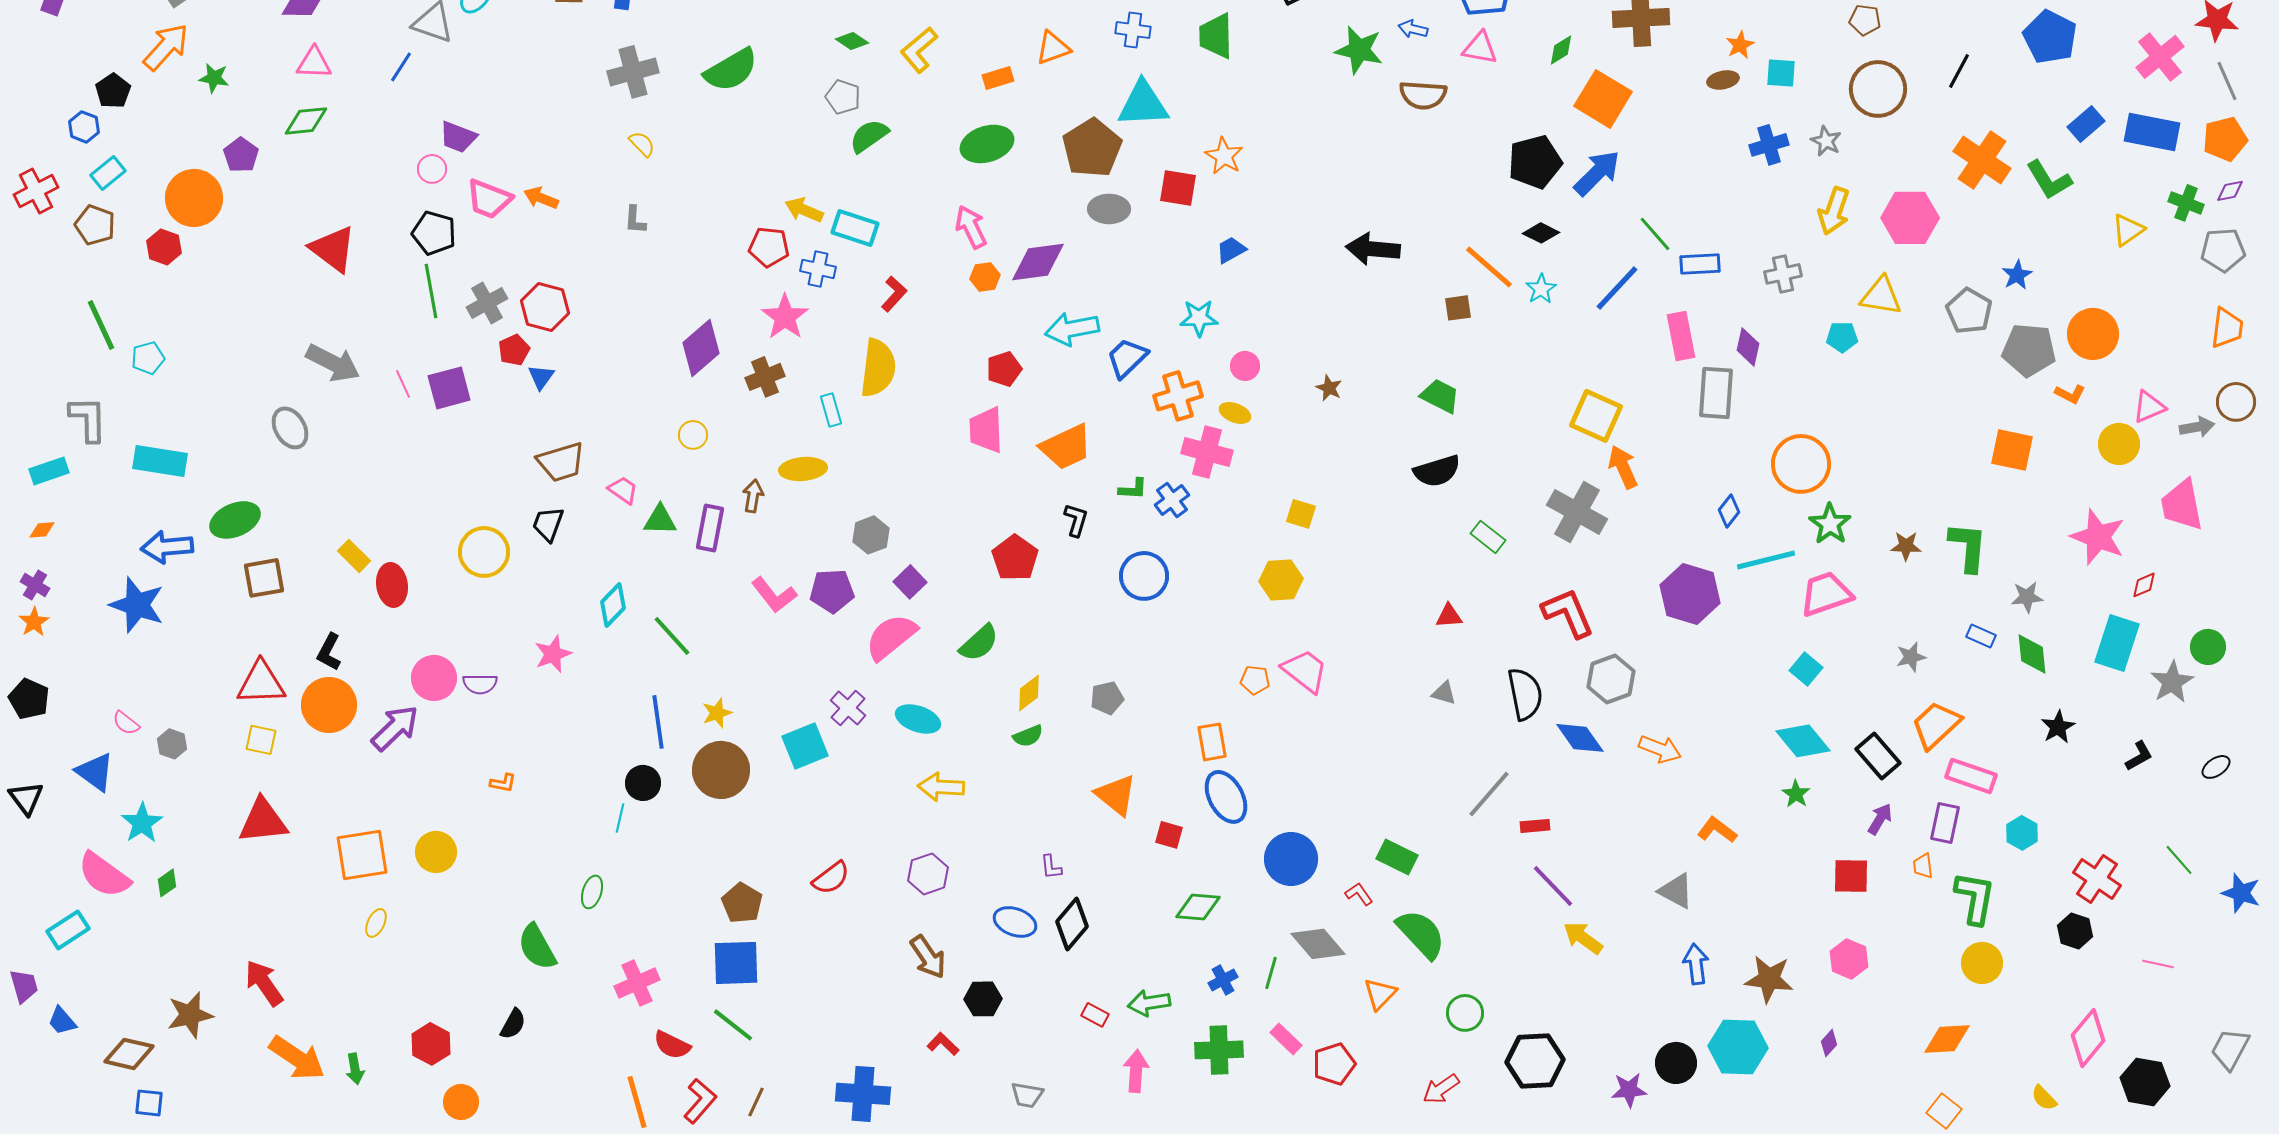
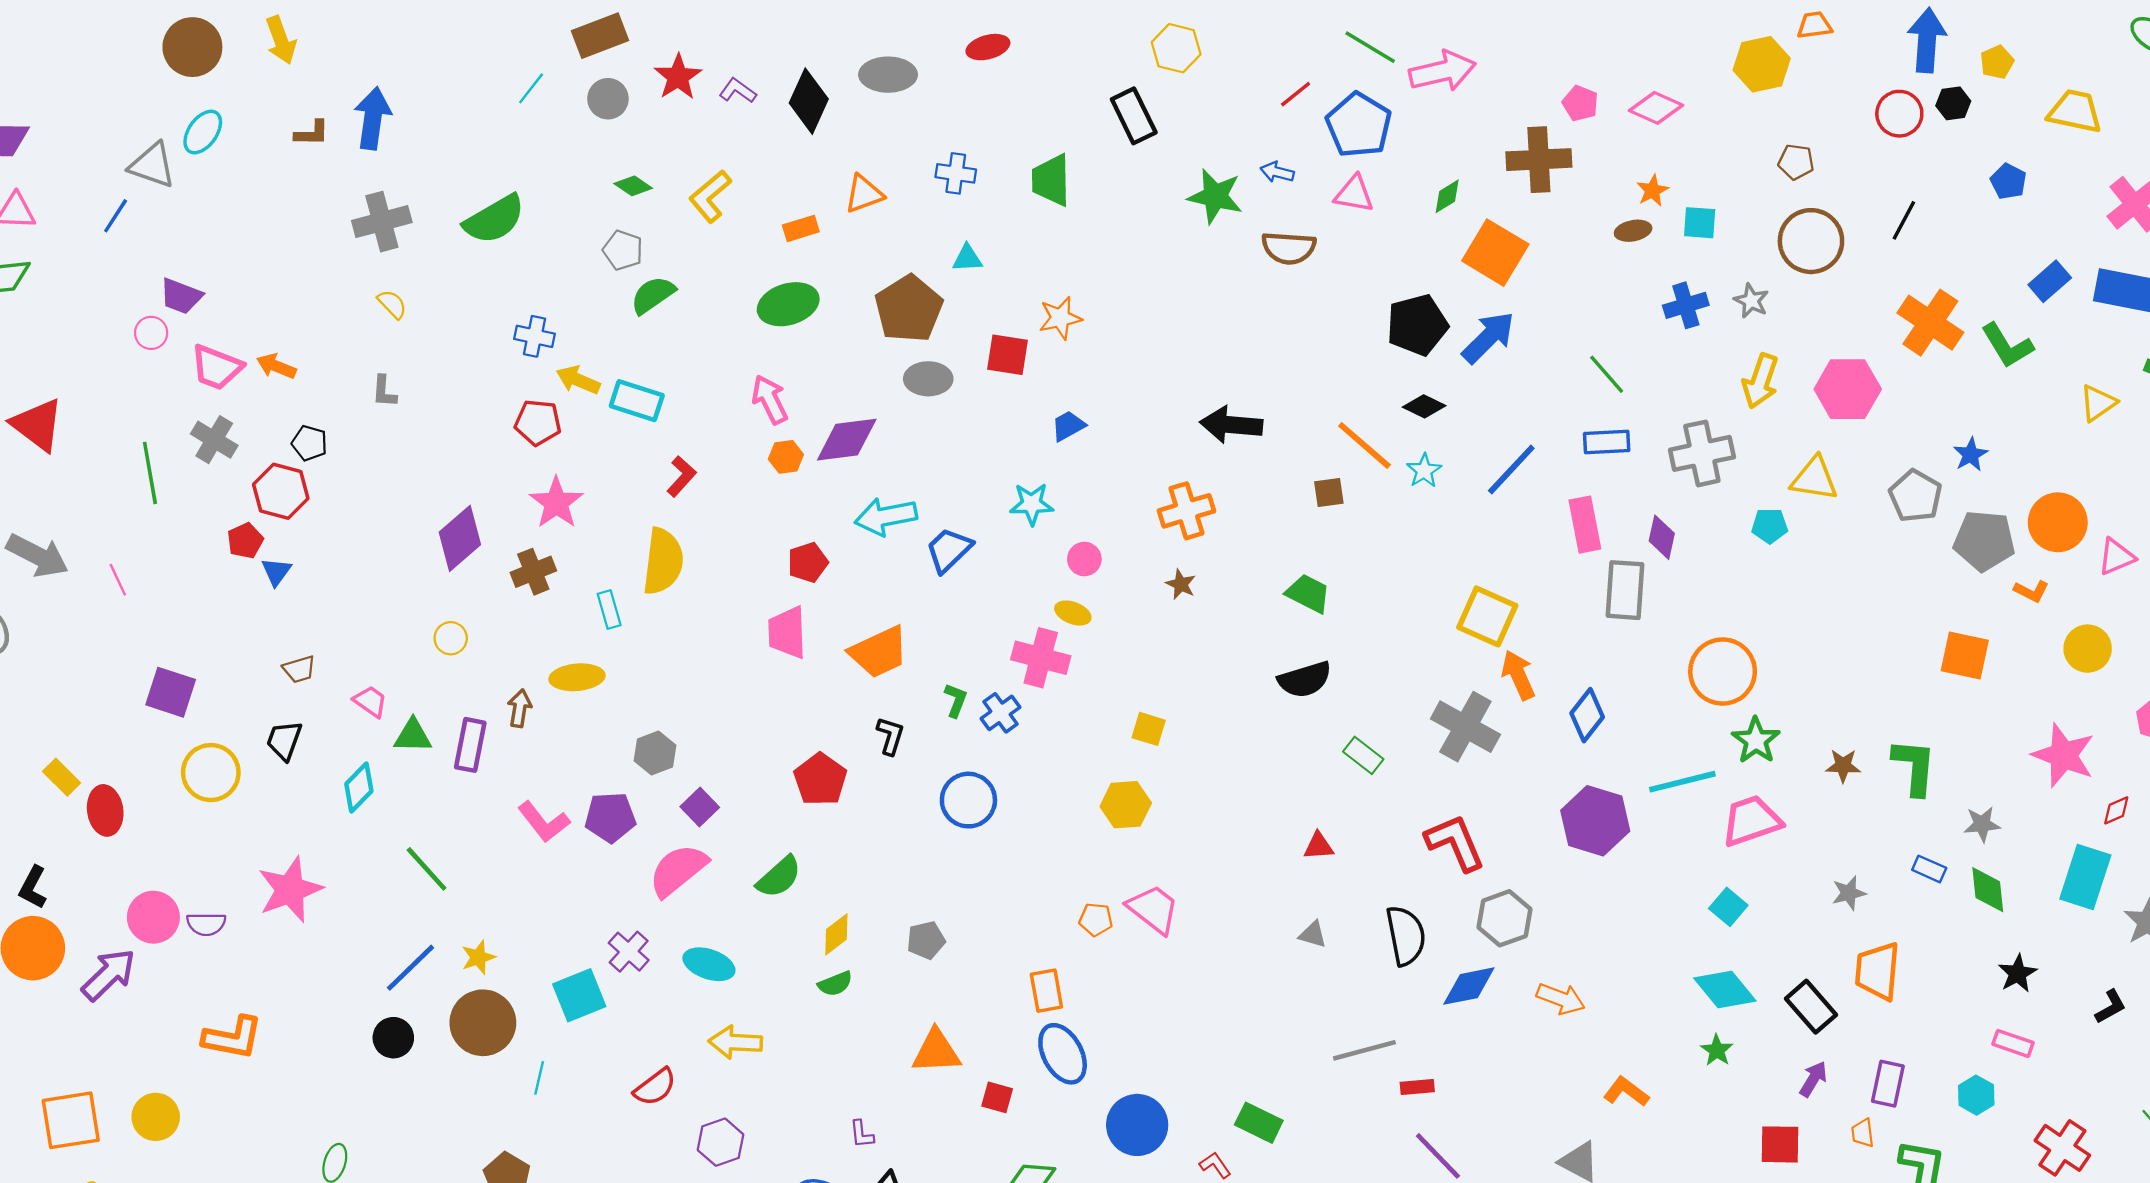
blue pentagon: (2050, 37) -> (2008, 181), size x0.6
cyan triangle: (1143, 104) -> (967, 258), size x0.5
orange star: (1224, 156) -> (1060, 318), turned 30
black pentagon: (434, 233) -> (310, 443), moved, size x0.7
green line: (1655, 234) -> (1607, 374), moved
blue cross: (818, 269) -> (534, 336), moved
gray cross: (1783, 274) -> (1702, 453), size x1.5
gray cross: (487, 303) -> (214, 440), moved, turned -30
purple square: (449, 388) -> (171, 692), moved, turned 33
orange cross: (1178, 396) -> (1187, 511), moved
pink triangle: (2149, 407) -> (2116, 557), moved
brown trapezoid: (561, 462) -> (299, 669), size x0.6
green L-shape: (1133, 489) -> (956, 700), turned -72
blue diamond: (1729, 511) -> (1587, 715), moved, size x1.4
cyan diamond: (613, 605) -> (359, 787), moved
pink star: (553, 654) -> (290, 890), size x1.5
blue line: (658, 722) -> (411, 968), turned 54
orange trapezoid: (1936, 725) -> (1878, 971), turned -42
blue diamond: (1580, 738) -> (1469, 986), turned -66
pink rectangle: (1971, 776) -> (2013, 1043), moved, size x0.7
orange L-shape: (503, 783) -> (233, 1038), size x2.0
gray line: (1489, 794) -> (1364, 1050), turned 34
orange triangle: (1116, 795) -> (936, 1051), turned -42
cyan line: (620, 818) -> (539, 1078), moved
red semicircle: (831, 878) -> (655, 1087), moved

